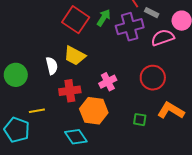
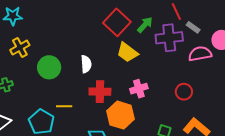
yellow trapezoid: (75, 56) -> (127, 52), moved
red circle: (153, 78) -> (184, 92), size x0.7

